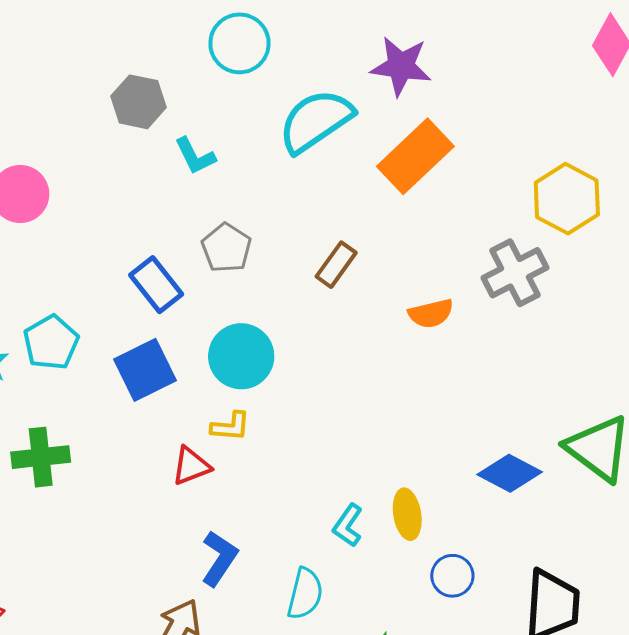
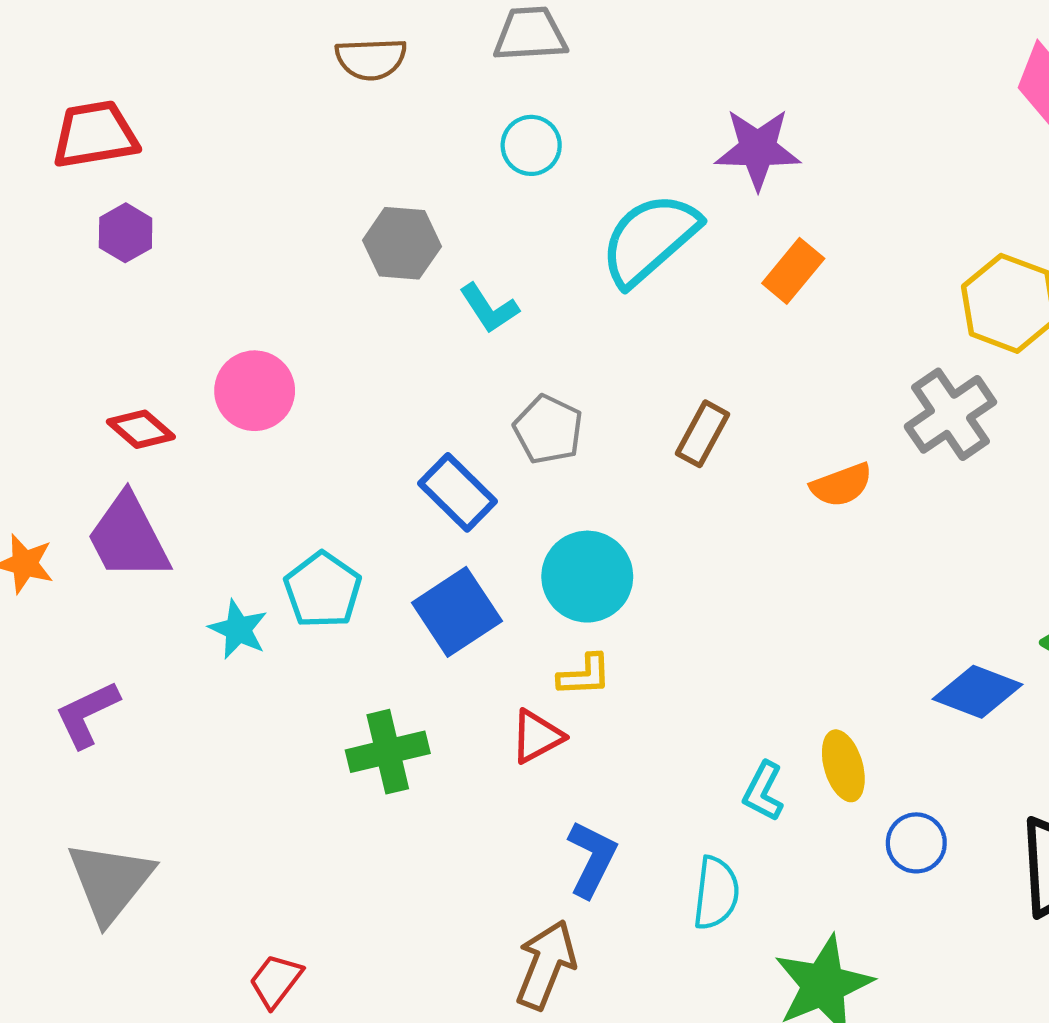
cyan circle: (239, 43) -> (531, 145), size x0.7
orange rectangle: (415, 156) -> (793, 271), size x0.6
green cross: (41, 457) -> (388, 752), moved

